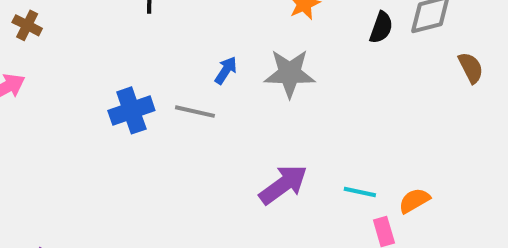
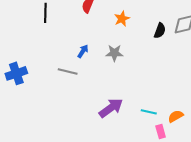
gray star: (290, 73) -> (114, 53), size x0.7
blue cross: (131, 110) -> (16, 73), moved

